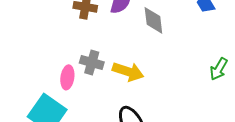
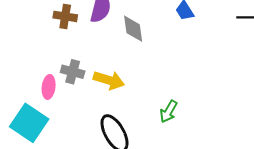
green arrow: (219, 69) -> (169, 112), moved

